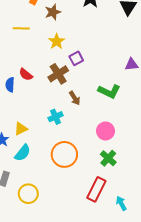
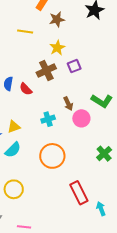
red semicircle: (26, 74) -> (26, 89), moved
brown cross: (58, 74) -> (46, 70), moved
pink circle: (106, 131) -> (81, 118), moved
green cross: (108, 158) -> (104, 154), moved
red rectangle: (96, 189) -> (79, 193), turned -60

